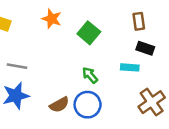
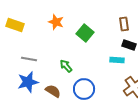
green arrow: (90, 75) -> (66, 66), moved
brown semicircle: (59, 105) -> (53, 91), moved, turned -119

